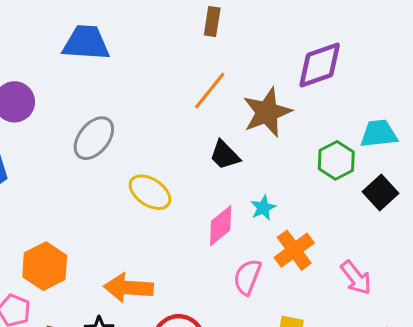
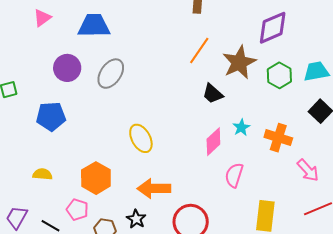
blue trapezoid: (86, 43) -> (94, 26), moved
gray ellipse: (94, 138) -> (111, 74), moved
green hexagon: (336, 160) -> (279, 75), moved
yellow ellipse: (150, 192) -> (141, 138), moved, turned 32
orange cross: (294, 250) -> (278, 138), moved, turned -32

